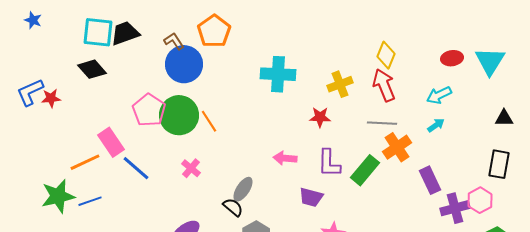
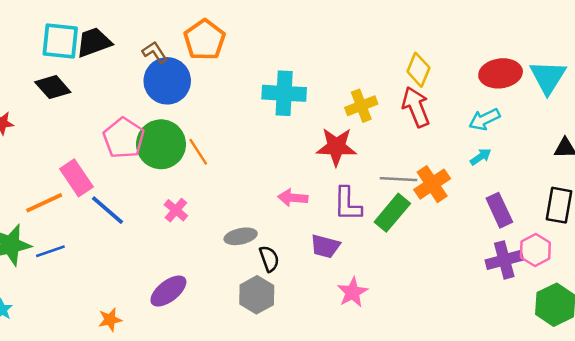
red ellipse: (452, 58) -> (501, 73), size x1.5
red star: (320, 117) -> (336, 147), size x1.5
gray line: (382, 123) -> (399, 179), moved
purple rectangle: (430, 180) -> (499, 210), moved
gray ellipse: (243, 189) -> (241, 236), turned 45
black semicircle: (233, 207) -> (269, 259), moved, turned 30

